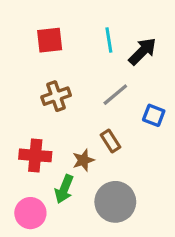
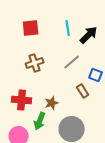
brown rectangle: (110, 141) -> (83, 91), moved

